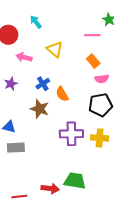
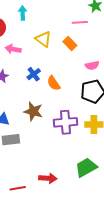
cyan arrow: (36, 22) -> (23, 13), turned 40
orange rectangle: (93, 61) -> (70, 43), moved
brown star: (40, 109) -> (33, 111), moved
green trapezoid: (75, 181) -> (86, 167), moved, turned -35

